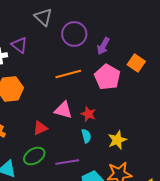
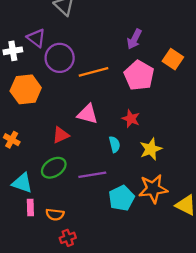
purple circle: (74, 34) -> (60, 58), moved
red star: (88, 114) -> (131, 119), moved

